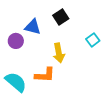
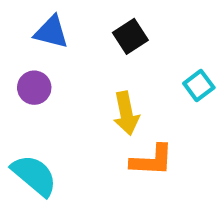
blue triangle: (33, 27) -> (51, 32), moved
orange L-shape: (45, 75) -> (152, 160), moved

